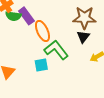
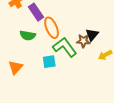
green semicircle: (13, 16) -> (28, 35), moved
brown star: (84, 18) -> (83, 41), moved, size x0.6

